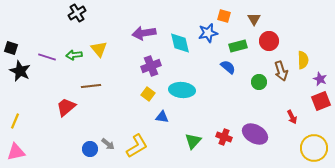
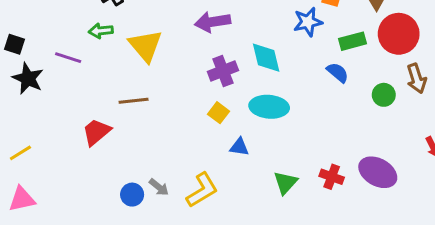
red circle: (269, 41) -> (399, 34), size x1.4
cyan diamond: (180, 43) -> (266, 58), moved
yellow triangle: (99, 49) -> (146, 46), size x1.4
green arrow: (74, 55) -> (101, 31), moved
yellow line: (15, 121) -> (20, 153), turned 35

